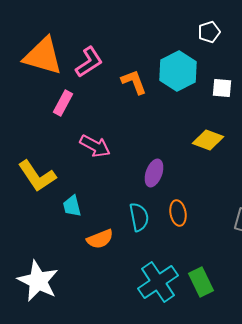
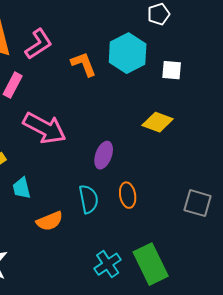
pink arrow: (95, 146) -> (45, 128), size x1.4
cyan cross: (158, 282) -> (108, 264), size x0.7
green rectangle: (201, 282) -> (151, 264), size x1.4

